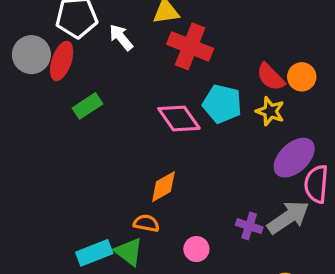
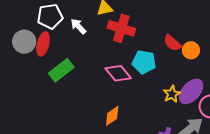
orange circle: (302, 77) -> (191, 50), moved
green rectangle: (87, 106) -> (61, 70), size x1.4
yellow star: (270, 111) -> (172, 94), moved, turned 30

